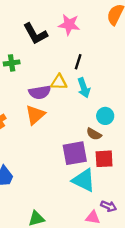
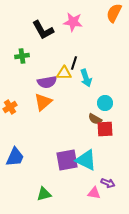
black line: (78, 62) -> (74, 63), moved
purple square: (75, 153) -> (67, 160), moved
red square: (104, 159) -> (105, 129), moved

